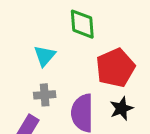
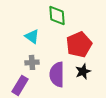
cyan triangle: (45, 56) -> (32, 36), turned -35

